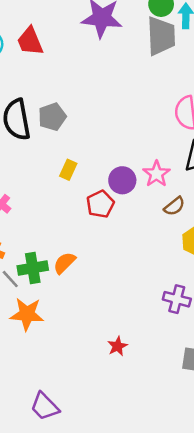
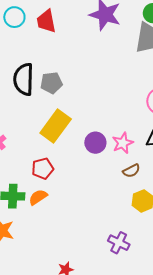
yellow rectangle: (68, 170) -> (56, 126), size x2.0
red pentagon: (100, 204) -> (43, 169), moved

